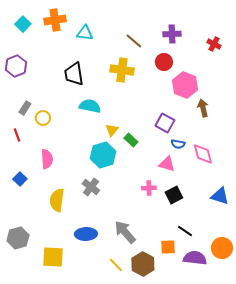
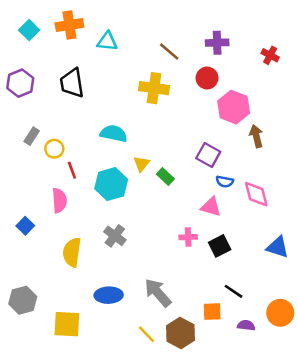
black trapezoid: (74, 74) -> (72, 83), moved
red line: (17, 135) -> (72, 170), moved
cyan hexagon: (103, 155) -> (111, 184), moved
purple semicircle: (195, 258) -> (246, 325), size x0.6

